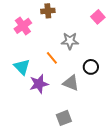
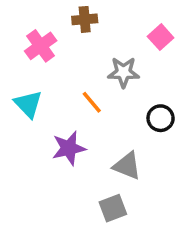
pink square: (98, 17) -> (161, 37), moved
cyan triangle: (22, 67) -> (28, 104), moved
gray triangle: (71, 83) -> (127, 166), moved

